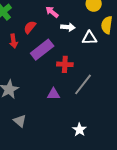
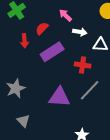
red cross: (65, 64) -> (83, 65), moved
purple triangle: (53, 94) -> (59, 97), size x1.6

